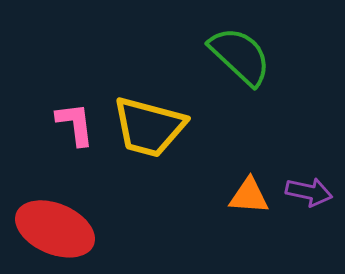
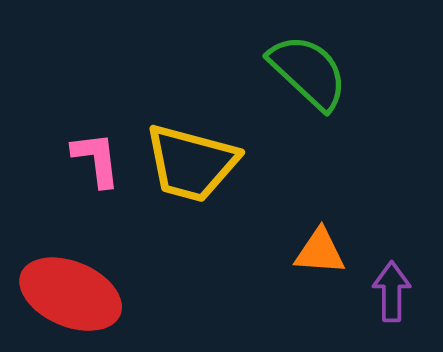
purple arrow: (309, 192) -> (392, 292), moved, turned -102

